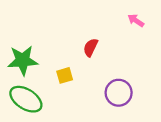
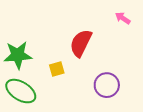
red semicircle: (91, 47) -> (81, 43), size x1.6

